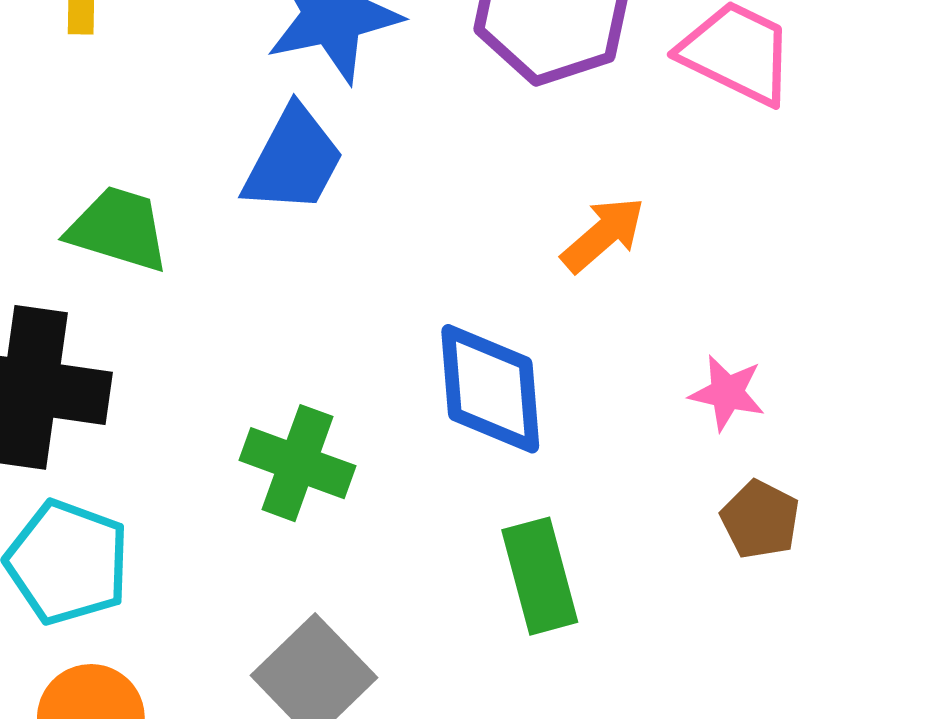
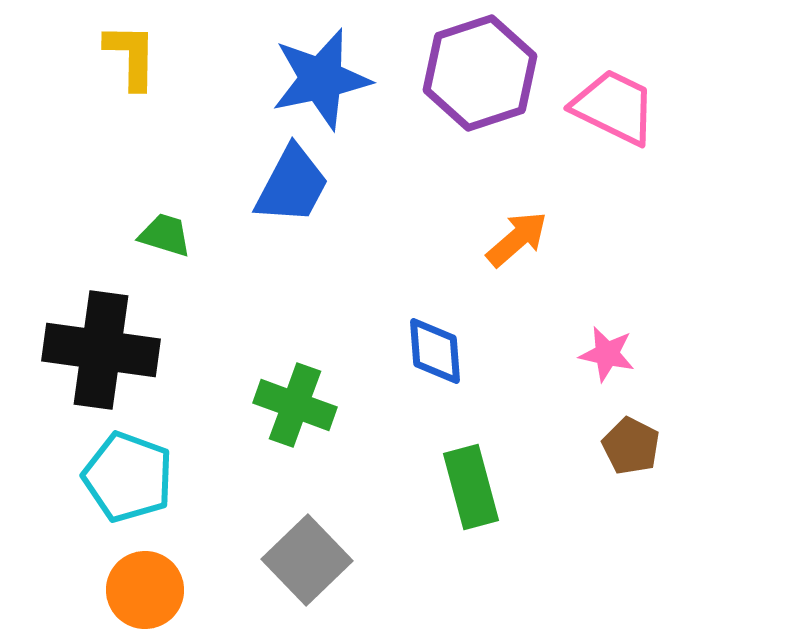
green trapezoid: (118, 229) -> (165, 235), size x0.7
blue diamond: (490, 389) -> (435, 351), size x0.7

